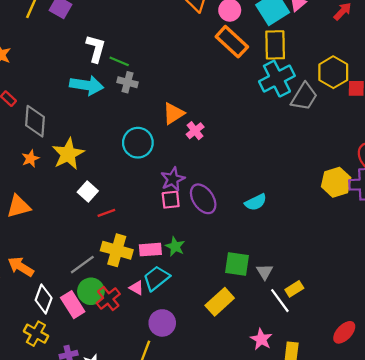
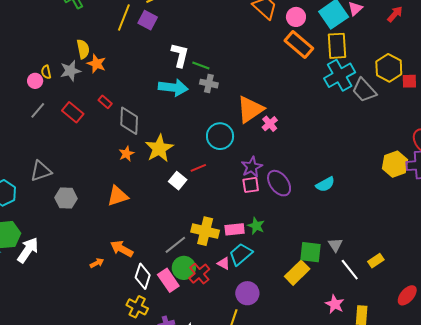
gray trapezoid: (304, 97) -> (364, 90), turned 108
orange triangle: (173, 114) -> (250, 109), size x1.4
red line: (106, 213) -> (198, 168), moved
green square: (237, 264) -> (310, 252), moved
yellow rectangle: (294, 289) -> (376, 261), moved

